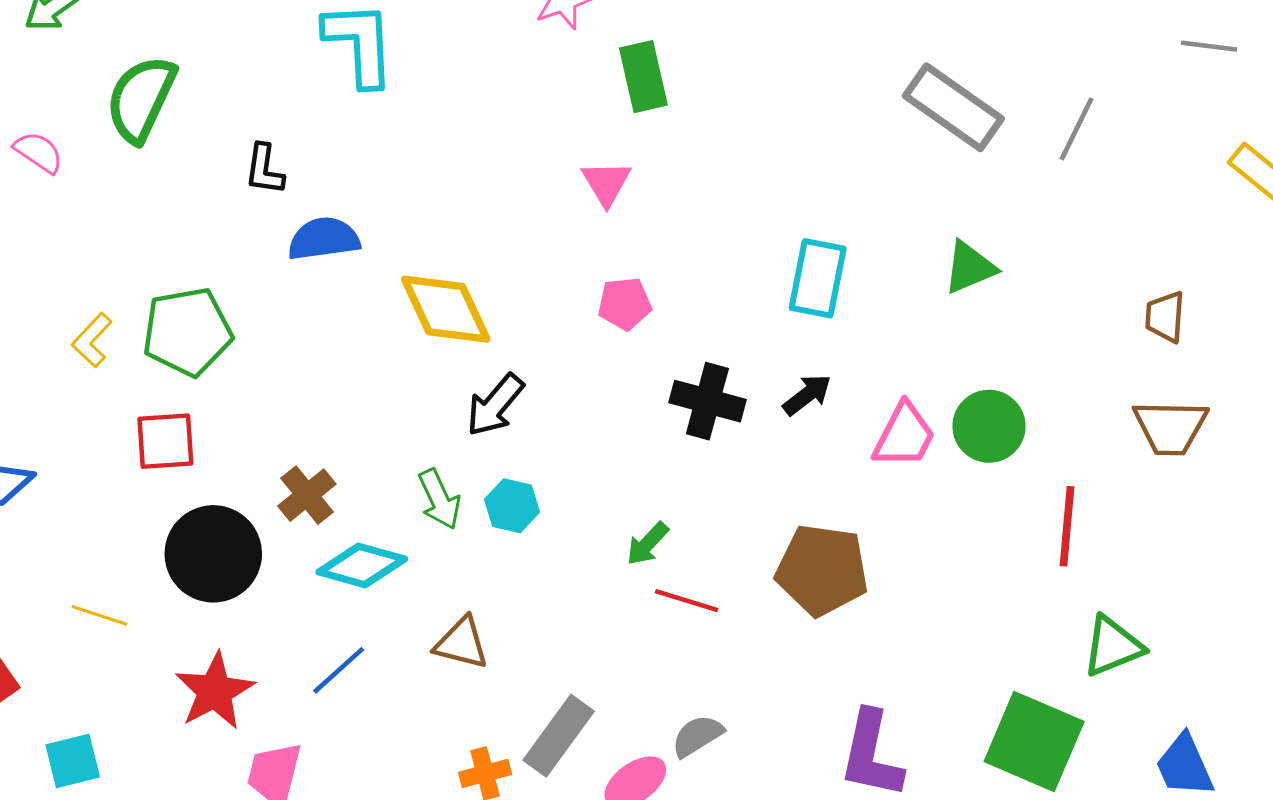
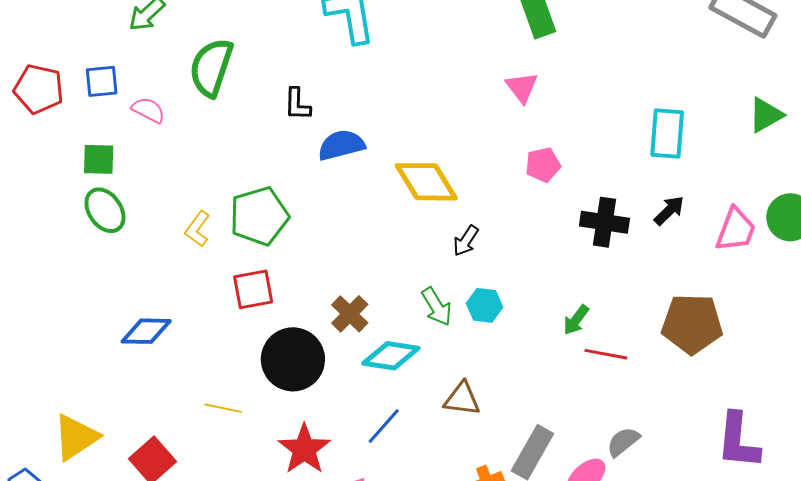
black arrow: (495, 405) -> (466, 241), size x0.7

